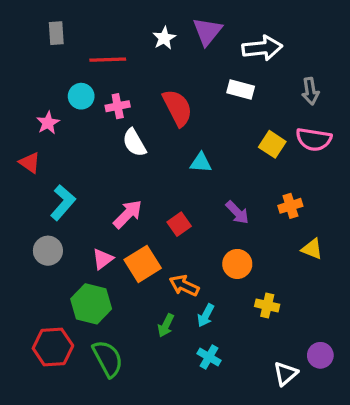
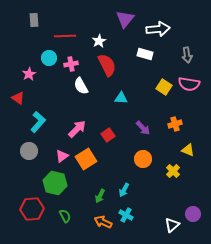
white star: (164, 38) -> (99, 41), moved
orange arrow: (184, 286) -> (103, 222), moved
yellow cross: (267, 305) -> (173, 171), moved, turned 32
green semicircle: (108, 359) -> (65, 216), size x0.6

